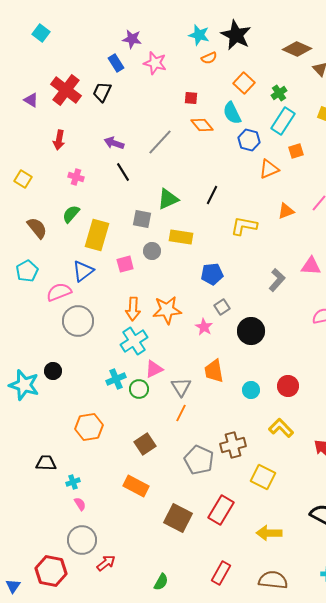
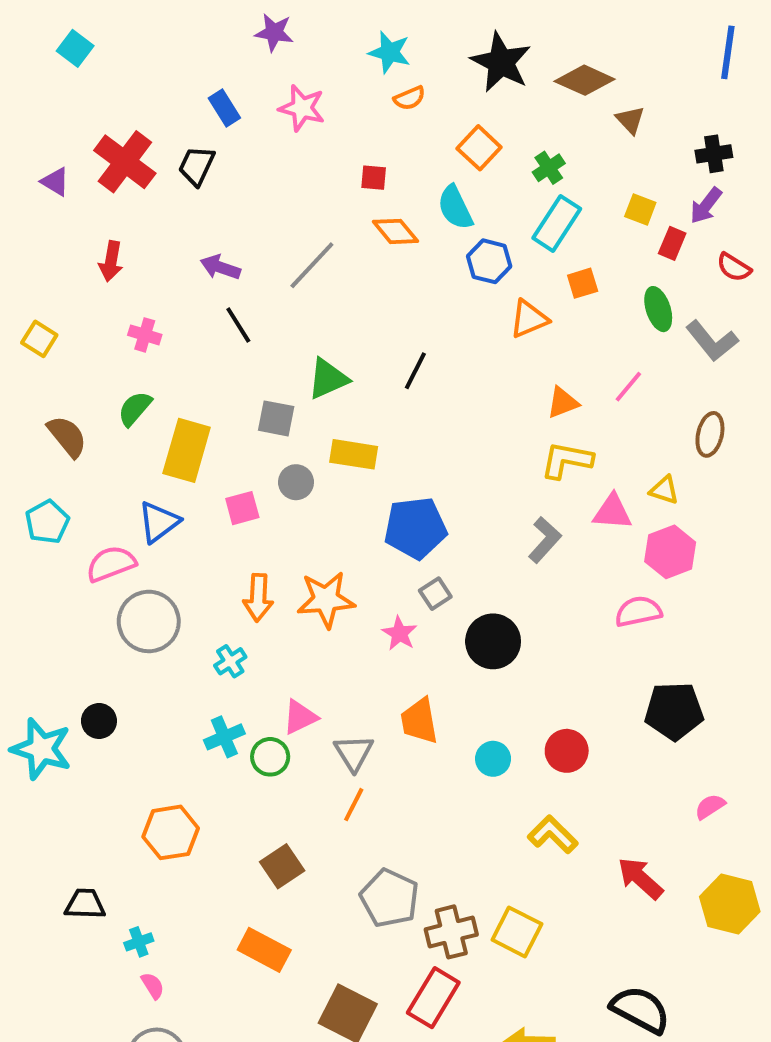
black star: (236, 35) -> (501, 62), moved
purple star: (132, 39) -> (274, 32), moved
yellow L-shape: (244, 226) -> (567, 460), moved
blue pentagon: (212, 274) -> (415, 528), size x1.4
cyan cross: (134, 341) -> (230, 661), moved, size x0.6
brown cross: (233, 445) -> (451, 932), moved

